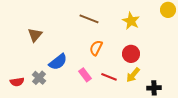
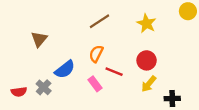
brown line: (89, 19) -> (100, 21), turned -54
orange semicircle: (96, 48) -> (96, 54), moved
red line: (109, 77) -> (114, 72), moved

